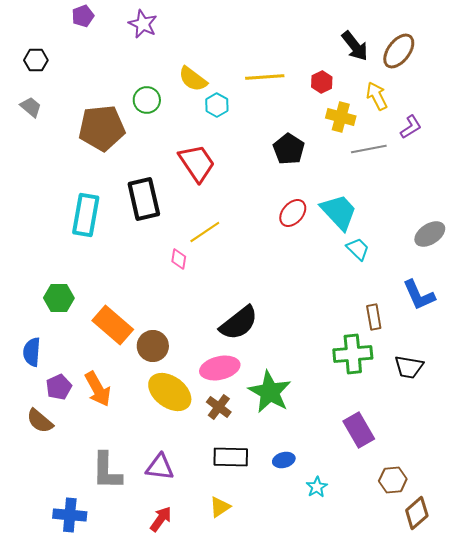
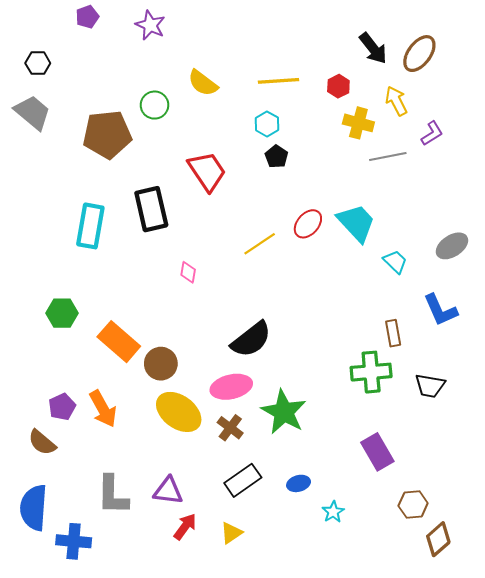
cyan hexagon: (217, 105) -> (267, 124), moved
gray trapezoid: (31, 107) -> (33, 112), size x1.6
black pentagon: (289, 149) -> (276, 157), moved, size x0.7
yellow line: (205, 232) -> (260, 244), moved
cyan trapezoid: (358, 249) -> (395, 262), moved
blue semicircle: (32, 352) -> (34, 508), moved, size x1.5
black rectangle: (231, 457) -> (243, 480), turned -36
red arrow: (161, 519) -> (185, 527), moved

